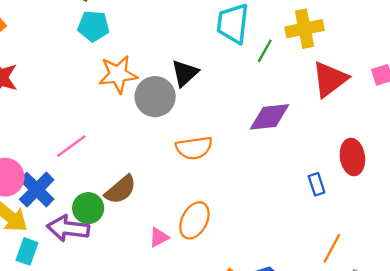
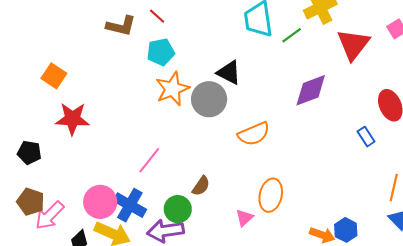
cyan pentagon: (94, 26) -> (161, 52), moved
green line: (265, 51) -> (292, 35), turned 40
black triangle: (185, 73) -> (229, 73), turned -36
brown semicircle: (121, 190) -> (201, 186), size x0.7

